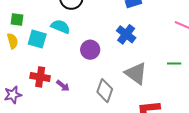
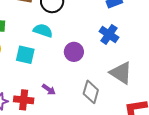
cyan square: (37, 39) -> (25, 55), moved
red cross: (40, 77) -> (24, 100), moved

